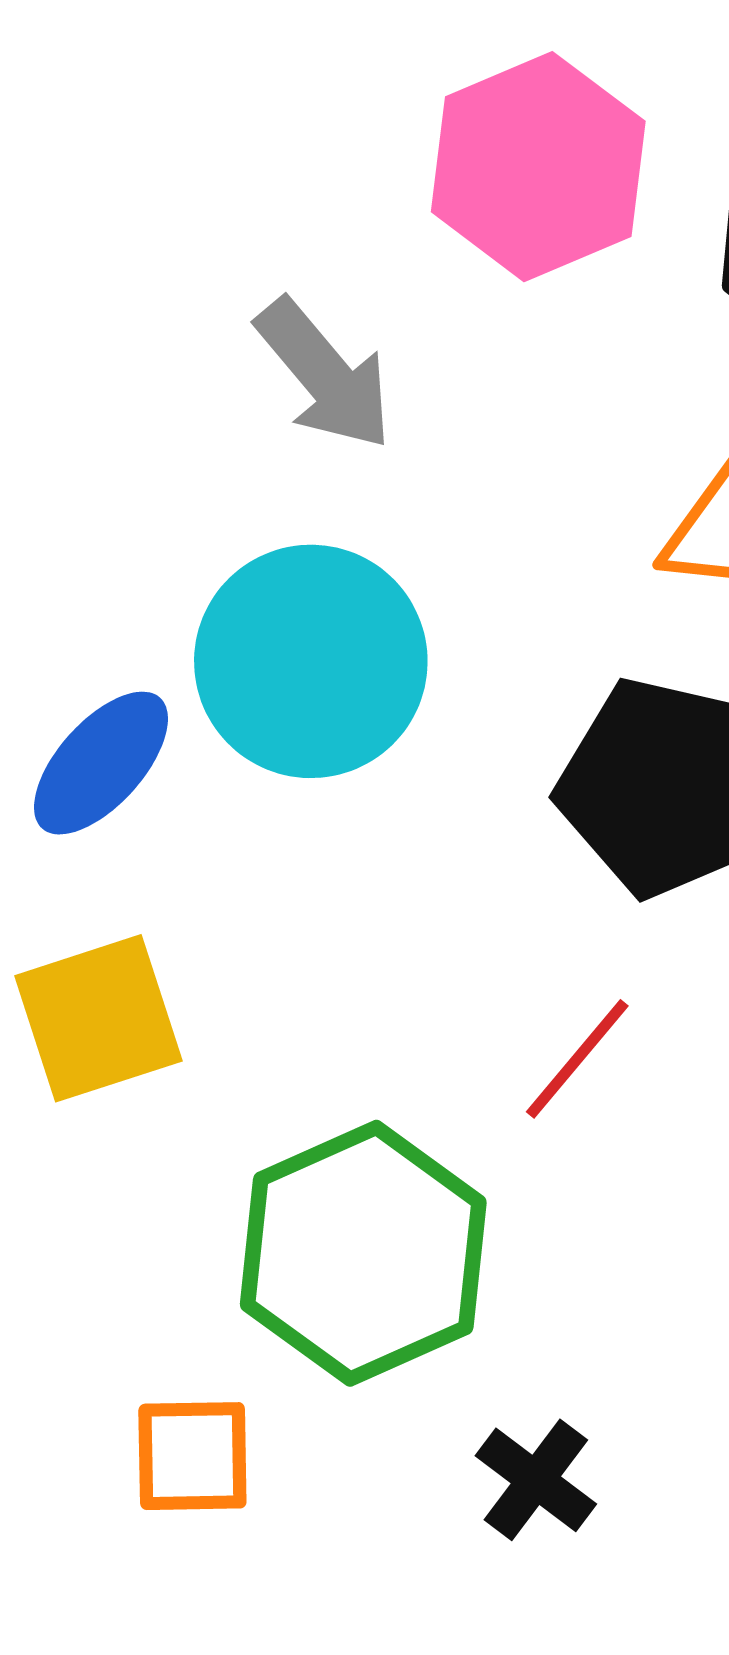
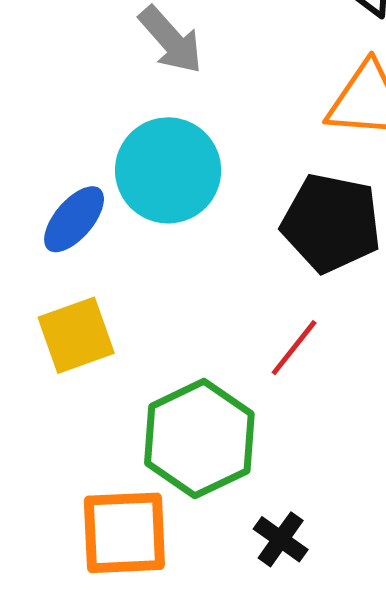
orange square: (192, 1456) -> (124, 533), size x1.6

